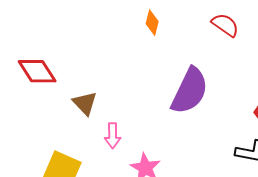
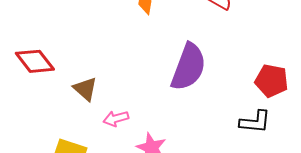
pink arrow: (113, 136) -> (116, 119), turned 80

